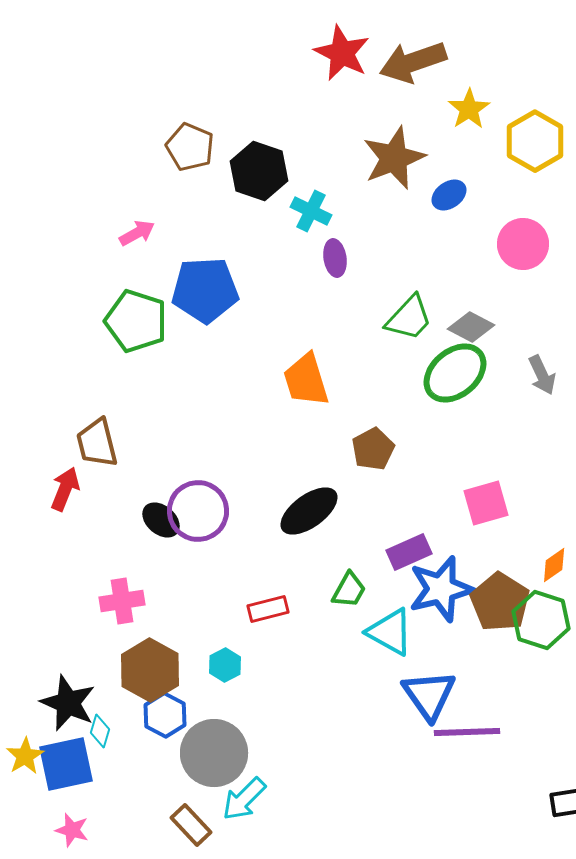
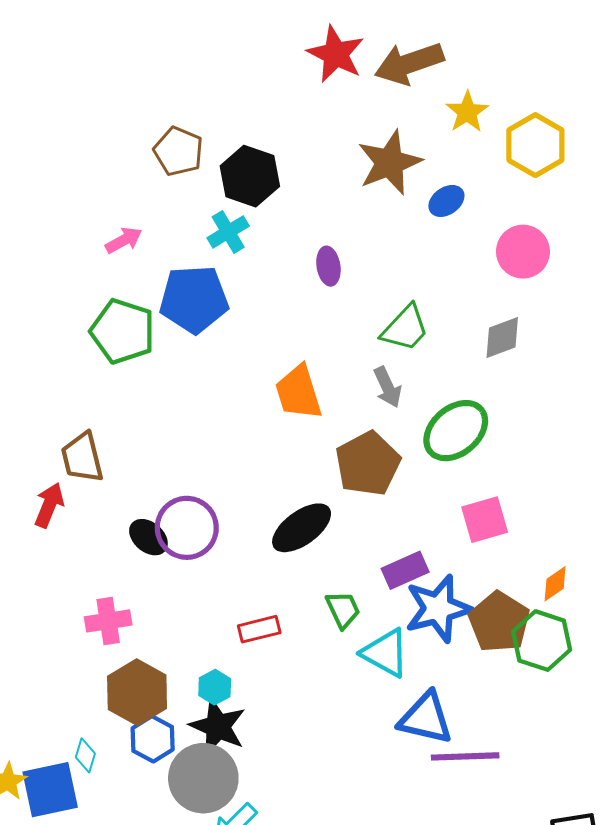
cyan cross: (311, 211) -> (228, 232), moved, turned 33
gray diamond: (471, 327) -> (502, 337), moved, turned -48
green ellipse: (455, 373) -> (456, 431), moved
gray arrow: (542, 375) -> (387, 387), moved
brown pentagon: (373, 449) -> (368, 464), size x1.5
green trapezoid: (349, 590) -> (343, 610), turned -54
blue triangle: (429, 695) -> (426, 718), turned -42
black star: (68, 703) -> (218, 726), moved

